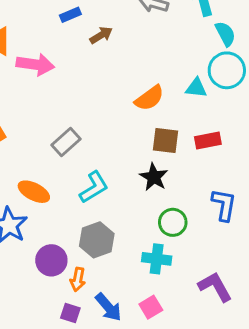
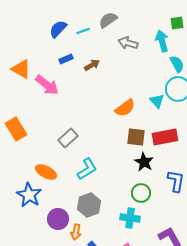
blue rectangle: (70, 15) -> (66, 59), moved
pink arrow: (35, 64) -> (47, 85), turned 30
cyan triangle: (196, 88) -> (157, 101), turned 42
red rectangle: (208, 140) -> (165, 137), size x1.4
black star: (154, 177) -> (144, 162), moved

